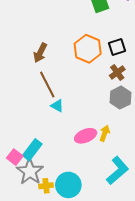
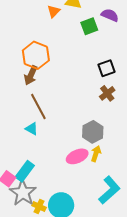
orange hexagon: (88, 49) -> (36, 55), moved
gray hexagon: (120, 98) -> (93, 132), moved
cyan triangle: (57, 106) -> (32, 129), moved
yellow cross: (46, 186) -> (39, 207), turned 32

